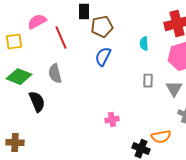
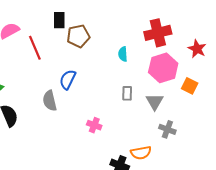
blue semicircle: (103, 57) -> (68, 80), moved
gray semicircle: (55, 74) -> (50, 101), moved
pink cross: (112, 120) -> (94, 125), moved, turned 32

